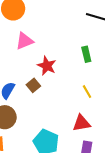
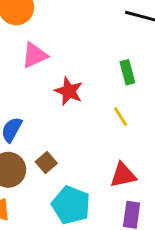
brown square: (33, 85) -> (46, 163), moved
yellow line: (87, 92) -> (121, 117), moved

